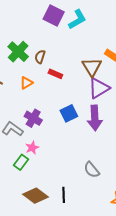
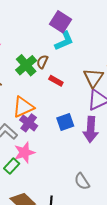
cyan L-shape: (77, 19) -> (64, 41), moved
green cross: (18, 52) -> (26, 65), moved
orange triangle: (26, 83) -> (23, 107), moved, size x1.6
pink star: (32, 148) -> (24, 152), size x1.5

